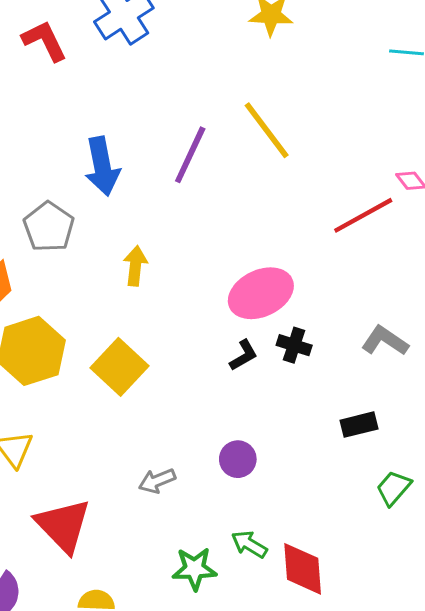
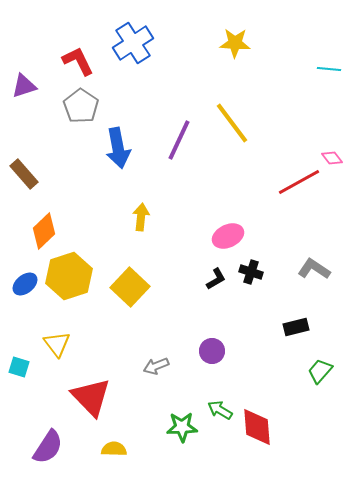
gray pentagon: (49, 227) -> (81, 106), moved
pink ellipse: (261, 293) -> (228, 236), size x0.7

